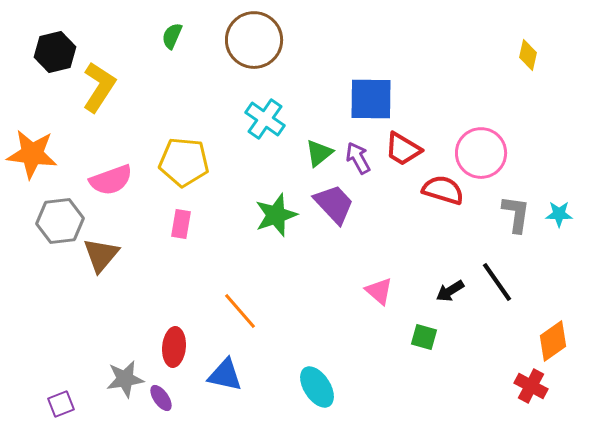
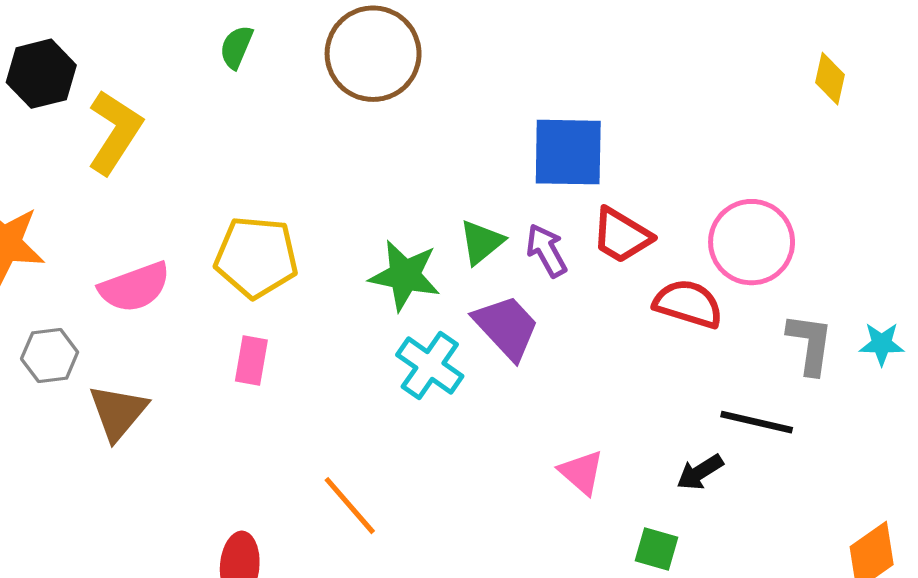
cyan cross: (265, 119) -> (430, 366), moved
green star: (276, 215) -> (405, 275), moved, turned 30
gray hexagon: (60, 221) -> (50, 355), size x0.7
black line: (497, 282) -> (757, 422), moved, turned -42

